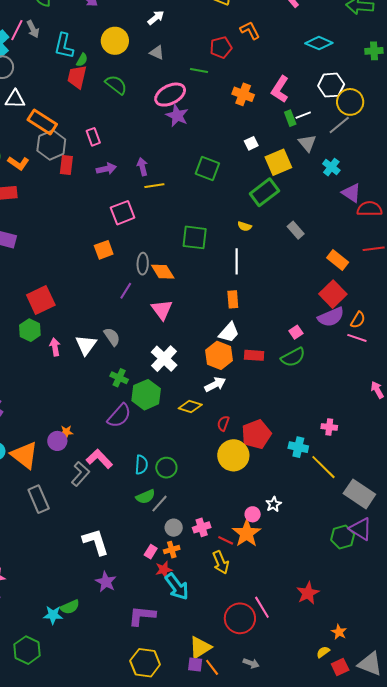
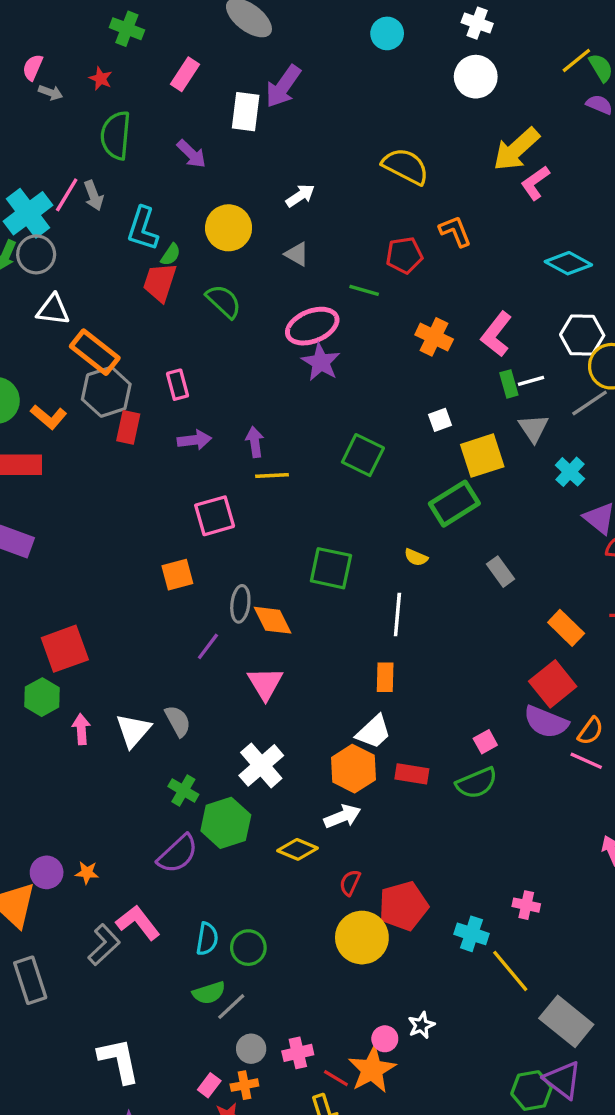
purple semicircle: (331, 317) -> (546, 722), turned 40
purple circle: (57, 441) -> (47, 872), moved

